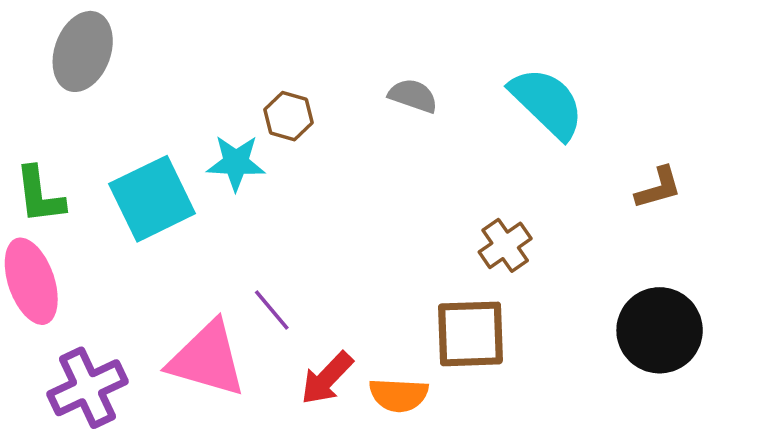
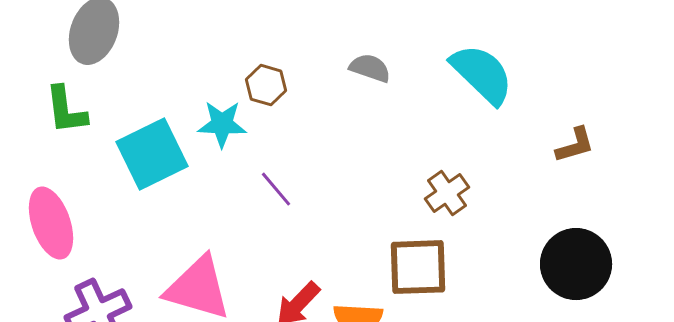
green L-shape: (40, 195) -> (66, 110), moved
purple line: (272, 310) -> (276, 189), moved

